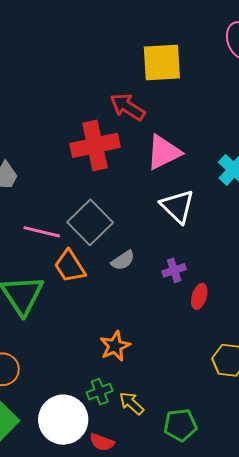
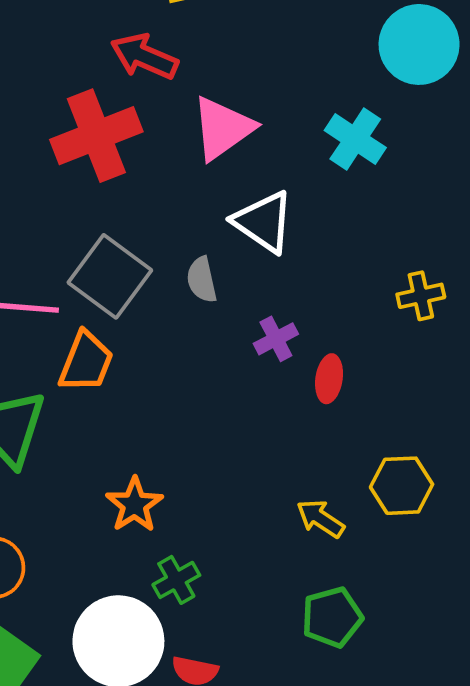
gray semicircle: (123, 260) -> (202, 280), moved, turned 120
orange trapezoid: (70, 266) -> (86, 362), turned -117
orange star: (115, 346) -> (134, 505), moved
yellow arrow: (132, 403) -> (320, 519), moved

